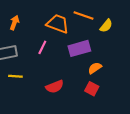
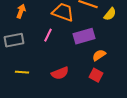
yellow line: (15, 76) -> (22, 72), moved

